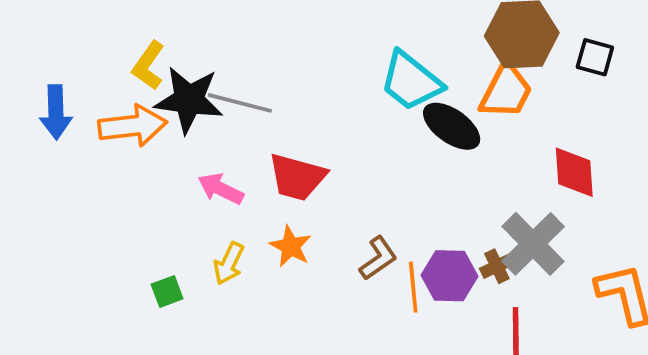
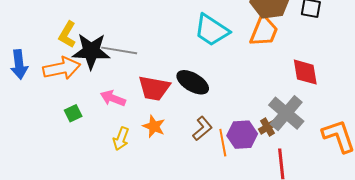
black ellipse: (452, 126) -> (193, 82), moved
green square: (167, 291) -> (73, 113), moved

